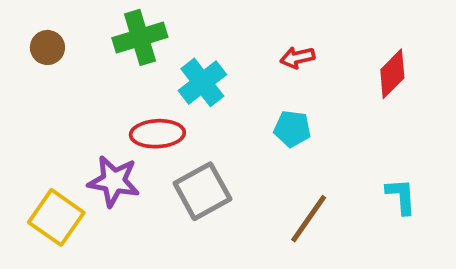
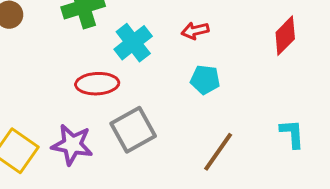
red arrow: (297, 57) -> (195, 31), moved
purple star: (114, 181) -> (72, 145), moved

